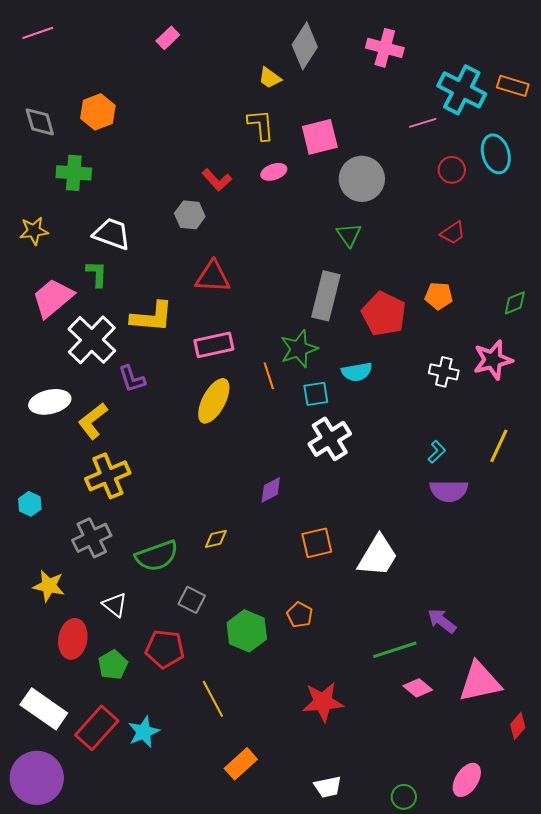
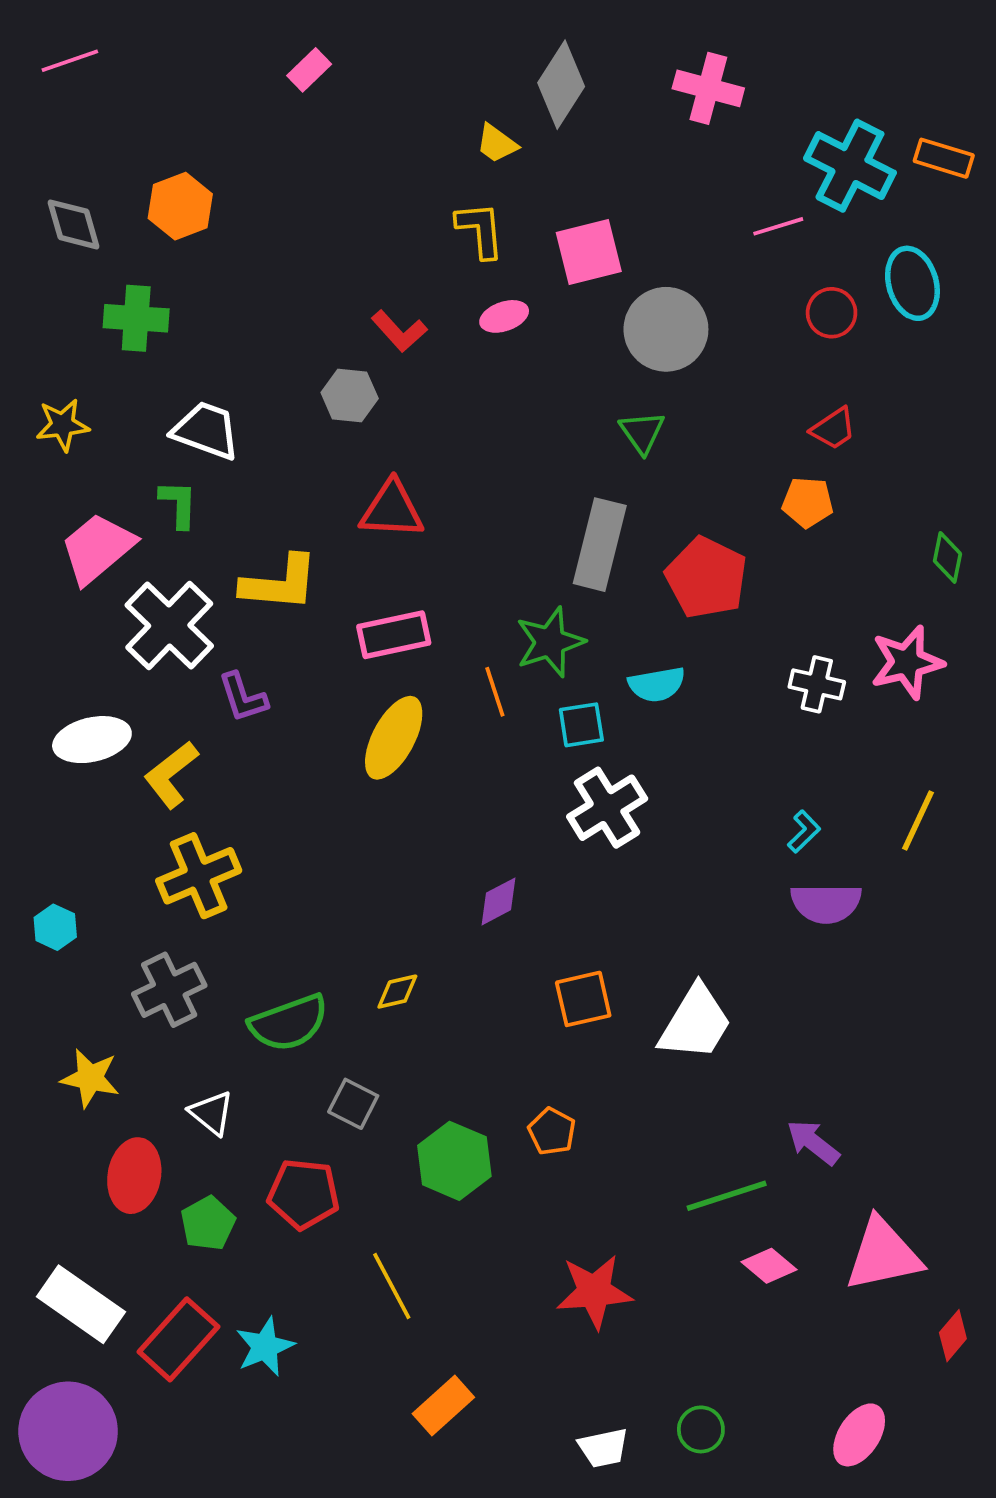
orange pentagon: (439, 296) -> (808, 502), moved
green diamond: (515, 303) -> (947, 557), turned -56
green circle: (404, 797) -> (701, 1429), moved

